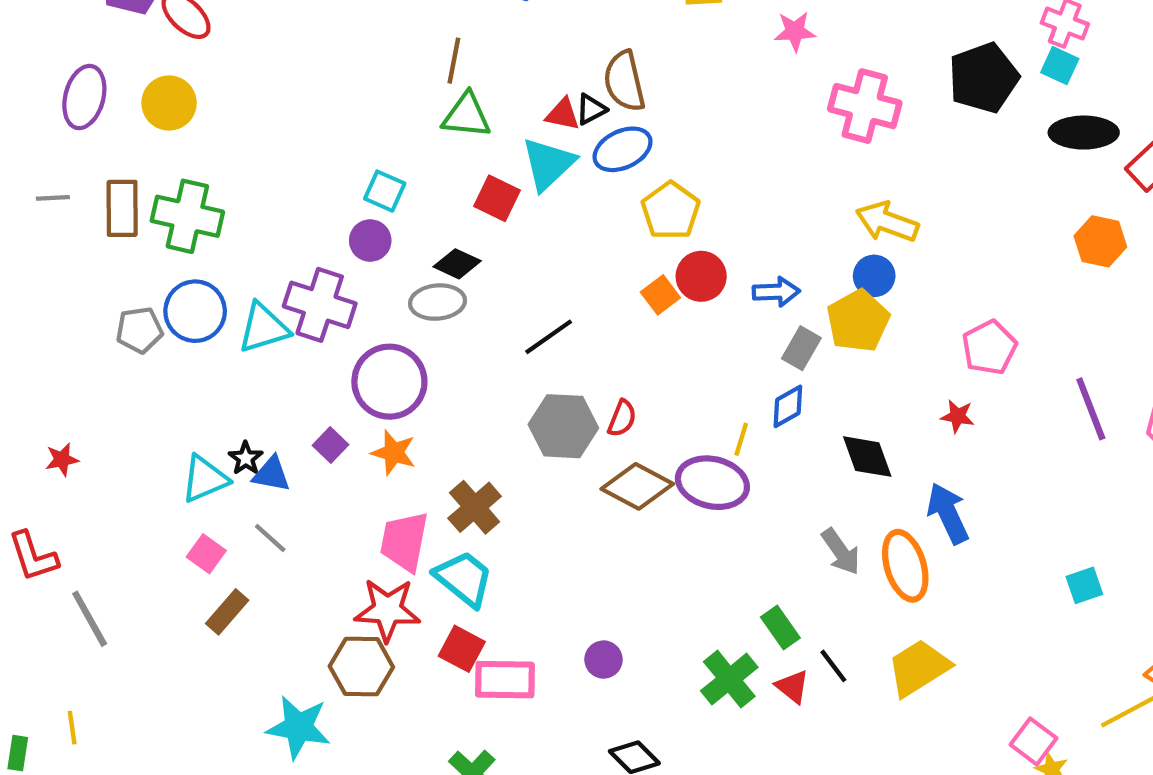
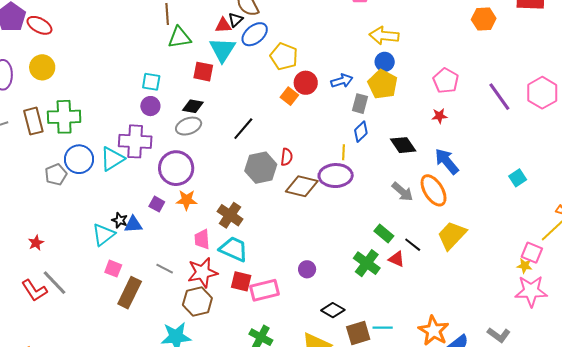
gray line: (270, 538) -> (165, 269), moved
pink trapezoid: (404, 541) -> (202, 239), size x0.7
brown rectangle: (227, 612) -> (130, 293), size x1.4
gray line: (90, 619) -> (55, 283), moved
pink square: (1033, 741) -> (532, 253), moved

